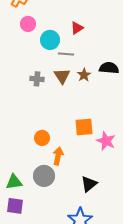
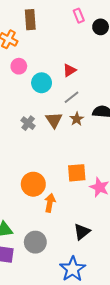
gray line: (66, 54) -> (72, 97), moved, turned -42
gray cross: (37, 79) -> (28, 123), turned 32
orange circle: (42, 138) -> (33, 184), size x1.5
gray circle: (44, 176) -> (35, 242), moved

